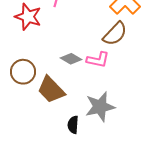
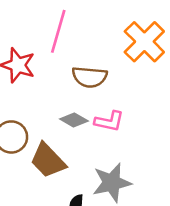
brown semicircle: (115, 34) -> (90, 77), moved, turned 52

